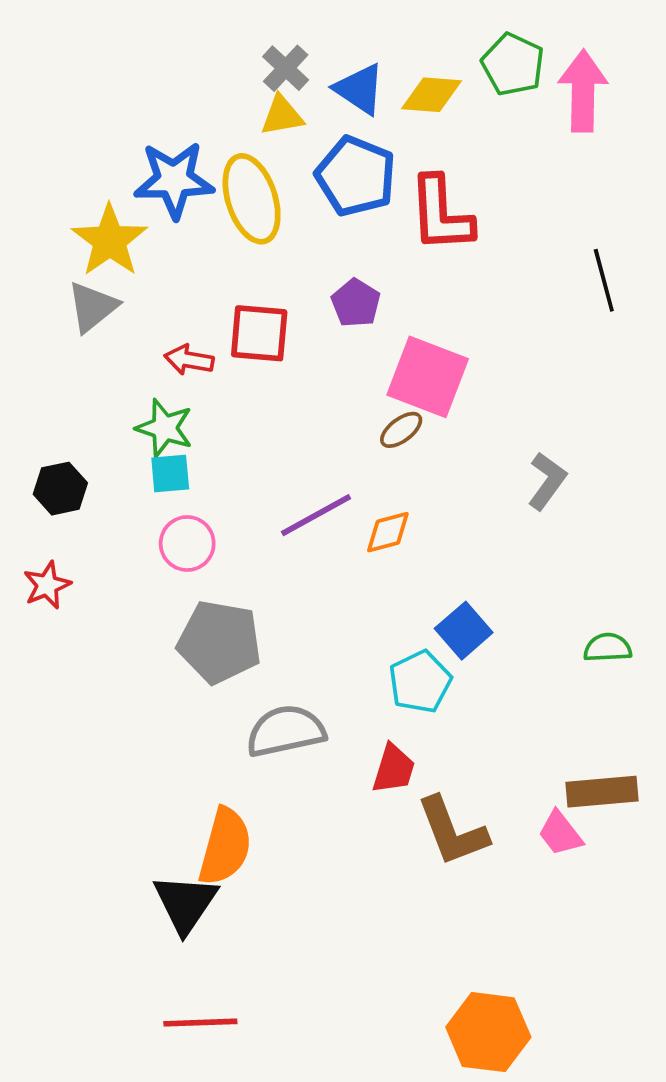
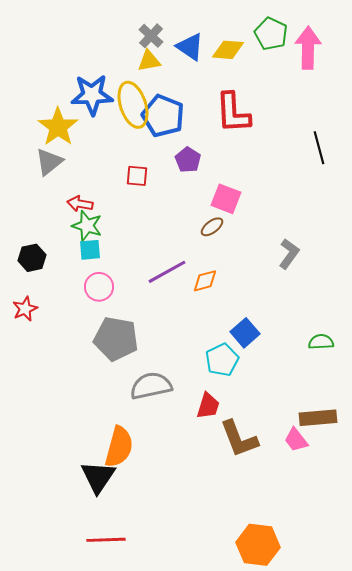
blue pentagon: (356, 176) -> (163, 116), moved
red square: (259, 333) -> (137, 176), size x0.7
red arrow: (189, 360) -> (80, 204), moved
pink square: (428, 377) -> (226, 199), size x0.7

